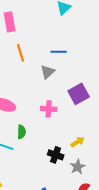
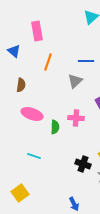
orange line: (21, 53) -> (48, 62), turned 36
green semicircle: (22, 132) -> (55, 127), moved

